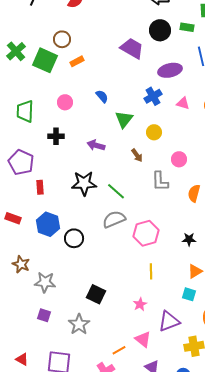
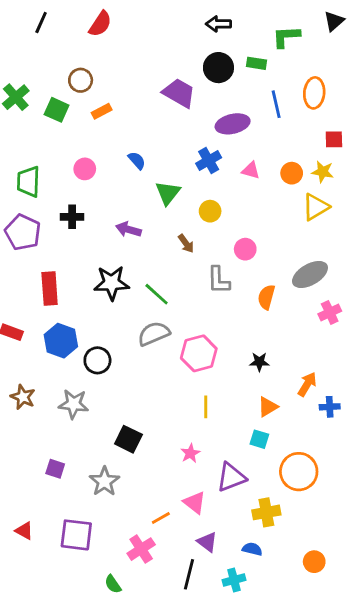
green square: (45, 60) -> (57, 110), size x0.7
purple pentagon: (21, 162) -> (23, 232), moved
red rectangle: (40, 187) -> (50, 289), size x1.6
gray star: (45, 282) -> (73, 404), moved

